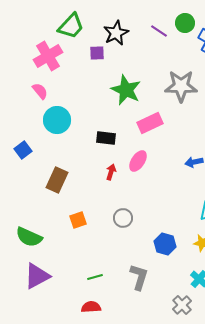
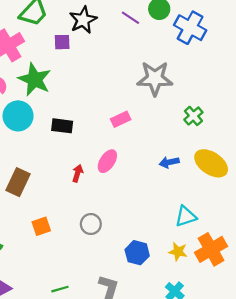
green star: (126, 90) -> (35, 80), moved
pink rectangle: (150, 123) -> (121, 119), size x0.7
black rectangle: (106, 138) -> (62, 126), moved

